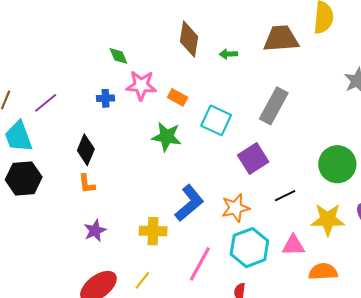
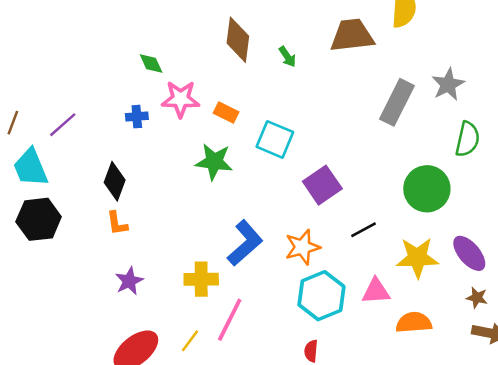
green arrow: (228, 54) -> (287, 57), turned -120
gray rectangle: (274, 106) -> (397, 102), moved
pink line: (200, 264) -> (230, 320), moved

